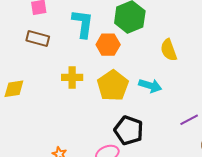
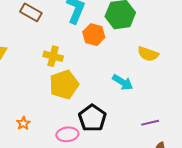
yellow semicircle: (169, 50) -> (148, 54), turned -65
yellow pentagon: (113, 86) -> (64, 85), moved

